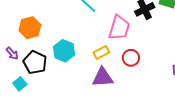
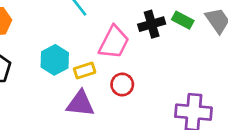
cyan hexagon: (64, 51) -> (55, 60), moved

